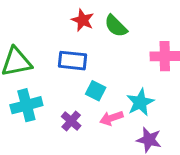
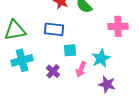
cyan square: (96, 91) -> (70, 50), turned -32
pink arrow: (111, 118) -> (81, 69), turned -49

